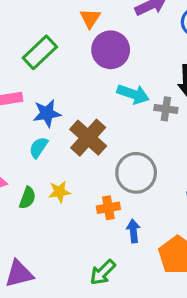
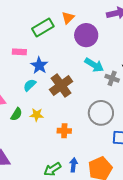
orange triangle: (90, 18) -> (68, 18), moved
blue star: (47, 113) -> (39, 65), turned 30
gray circle: (136, 173) -> (101, 113), moved
blue arrow: (133, 231) -> (73, 165), moved

